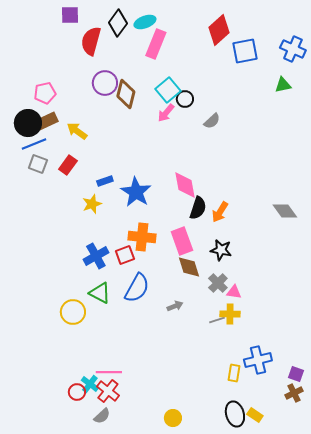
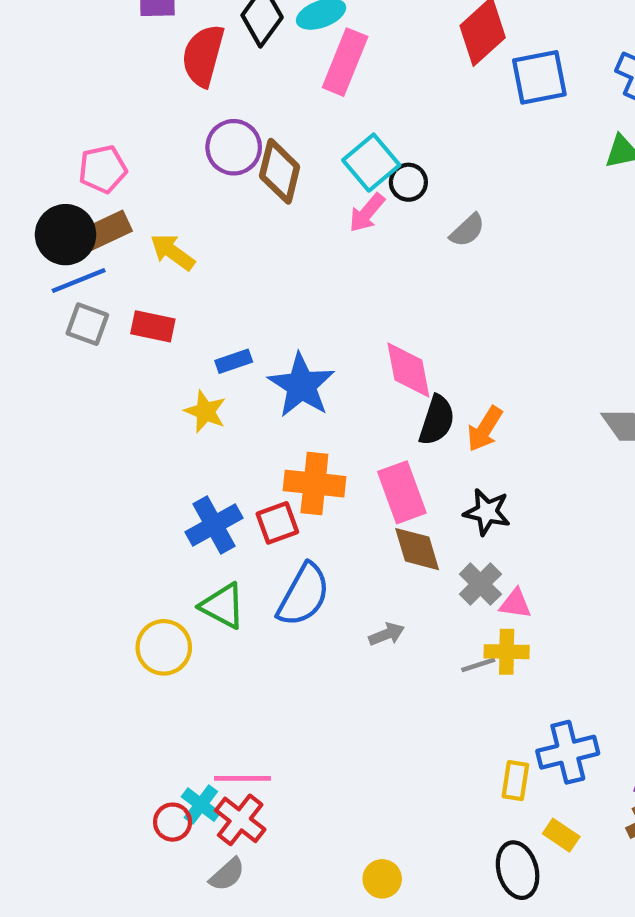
red rectangle: (68, 165) -> (153, 326), turned 66
yellow star: (92, 204) -> (205, 412), turned -30
yellow rectangle: (255, 415) -> (561, 835), moved

